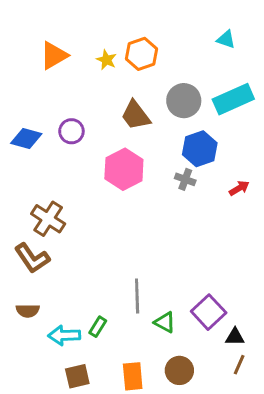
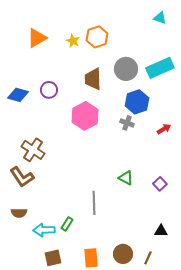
cyan triangle: (226, 39) -> (160, 18), moved
brown trapezoid: (136, 115) -> (93, 79), turned 35
purple square: (209, 312) -> (160, 184), moved, size x0.6
green triangle: (165, 322) -> (126, 178), moved
brown line: (239, 365) -> (148, 258), moved

